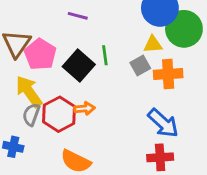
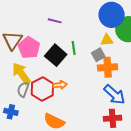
orange cross: (168, 74) -> (108, 67), moved

